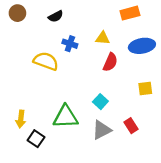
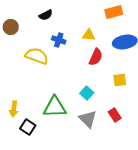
brown circle: (17, 13) -> (11, 27), moved
yellow square: (145, 88) -> (120, 80), moved
gray triangle: (102, 130) -> (88, 119), turned -48

